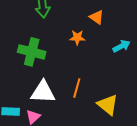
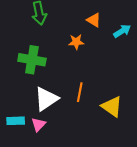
cyan arrow: (122, 46) -> (122, 31), moved
white triangle: (43, 92) -> (46, 99), turned -32

